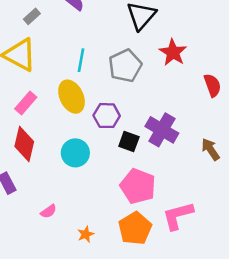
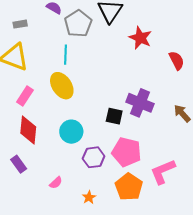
gray rectangle: (32, 16) -> (20, 24), turned 40
gray pentagon: (125, 66) -> (78, 23), moved
purple hexagon: (107, 116) -> (94, 157), moved

